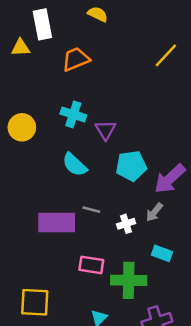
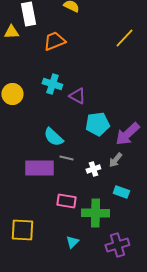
purple triangle: (105, 130) -> (77, 96), turned -30
cyan semicircle: (75, 165) -> (53, 137), moved

